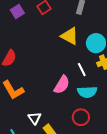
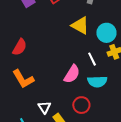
red circle: (81, 117) -> (81, 105), moved

